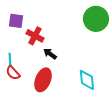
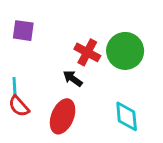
green circle: (96, 19) -> (125, 51), moved
red cross: (35, 36) -> (87, 52), moved

